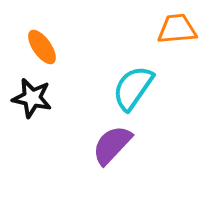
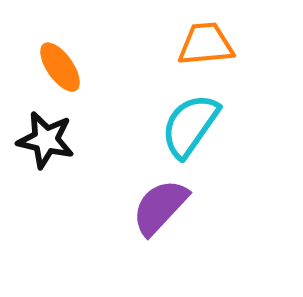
orange trapezoid: (177, 29) -> (206, 44), moved

